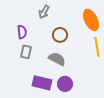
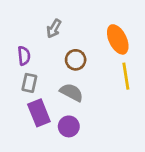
purple rectangle: (42, 83) -> (39, 113), moved, turned 54
purple circle: (65, 84) -> (69, 126), moved

